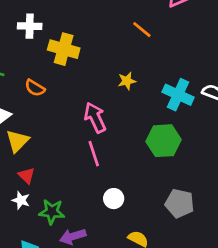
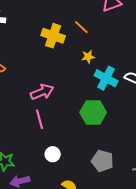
yellow cross: (64, 49) -> (53, 36), moved
yellow star: (127, 81) -> (88, 57), moved
pink arrow: (95, 118) -> (42, 92), turned 90

